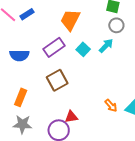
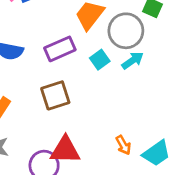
gray circle: (116, 25) -> (126, 31), moved, size x1.6
red triangle: (71, 117) -> (65, 150), size x1.6

